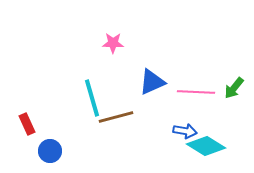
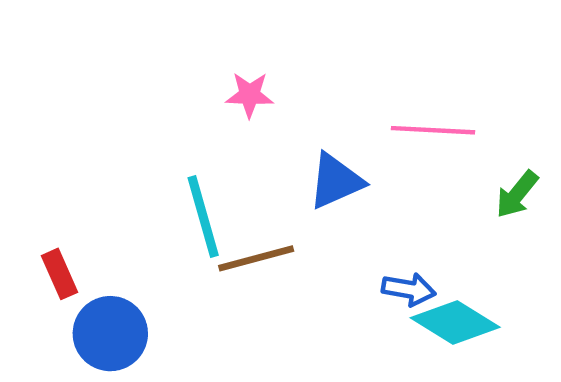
pink line: (196, 92) -> (433, 130), moved
blue circle: (50, 151) -> (110, 334), size x1.4

